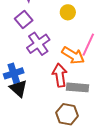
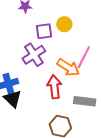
purple square: (24, 20) -> (44, 31), moved, turned 30
gray rectangle: (77, 87) -> (85, 101), moved

